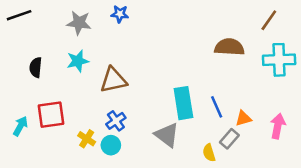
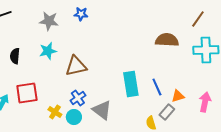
gray triangle: (167, 135) -> (102, 110), moved

